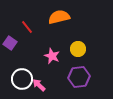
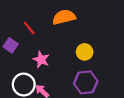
pink star: (52, 56) -> (41, 60), moved

